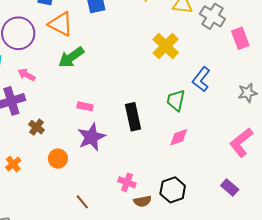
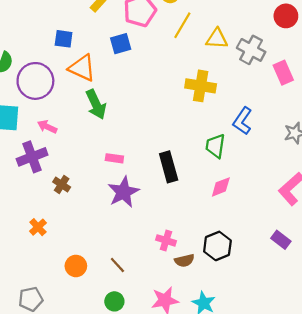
yellow cross: (166, 46) -> (201, 86), turned -32
green arrow: (71, 57) -> (96, 104), turned -76
orange circle: (58, 159) -> (76, 266), moved

